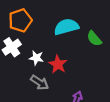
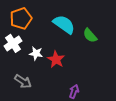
cyan semicircle: (66, 27) -> (64, 24), turned 50
gray arrow: (40, 83) -> (23, 81), moved

